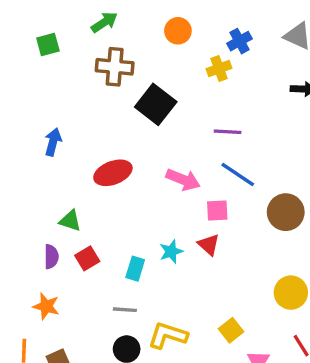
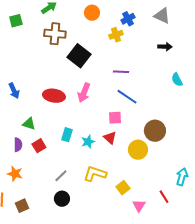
blue arrow: (53, 142) -> (14, 91), moved, turned 140
red ellipse: (113, 173) -> (54, 96), turned 30
pink arrow: (183, 180) -> (84, 93), moved, turned 90
brown circle: (286, 212) -> (155, 131), moved
cyan rectangle: (135, 269) -> (67, 135), moved
yellow circle: (291, 293) -> (138, 150), moved
gray line: (125, 310) -> (61, 176), turned -48
yellow L-shape: (168, 335) -> (95, 174), moved

